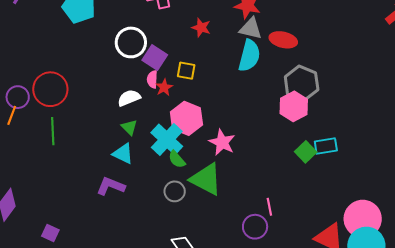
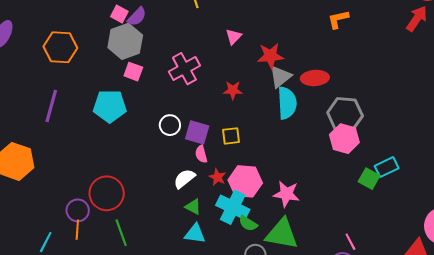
gray triangle: (251, 28) -> (280, 77), turned -35
white circle: (131, 42) -> (170, 125), size x0.7
red star: (164, 87) -> (217, 177), moved

